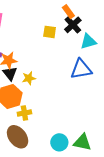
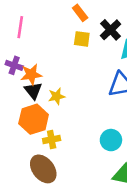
orange rectangle: (68, 12) -> (80, 13), moved
cyan circle: (59, 142) -> (111, 140), moved

